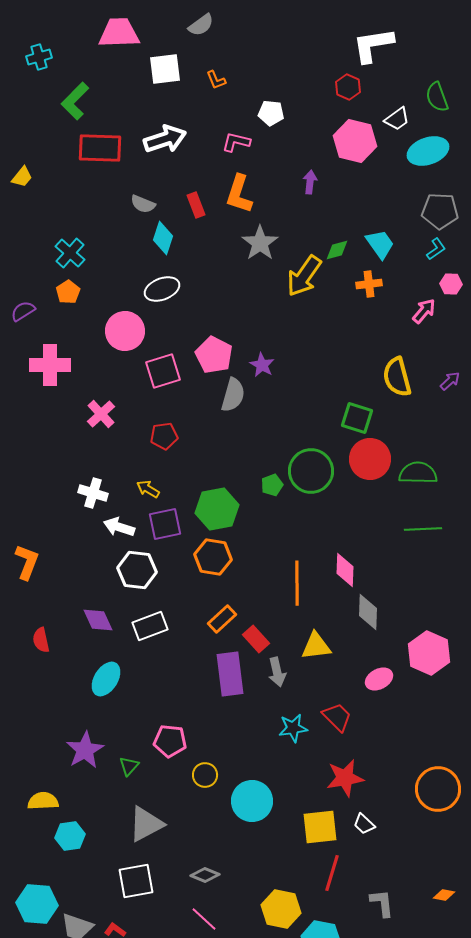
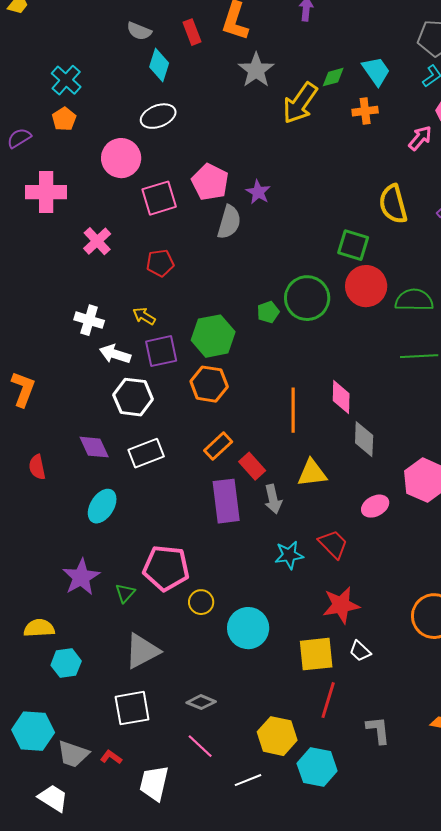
pink pentagon: (170, 741) -> (166, 568), size x1.4

